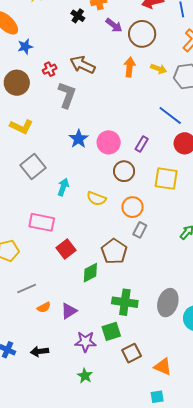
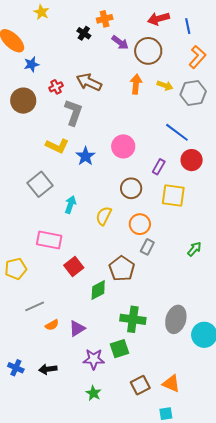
yellow L-shape: (21, 127) -> (57, 146), moved
pink circle: (109, 142) -> (123, 146), moved
purple rectangle: (142, 144) -> (159, 167), moved
yellow semicircle: (96, 199) -> (104, 216), turned 96
brown square: (132, 353) -> (140, 385), moved

